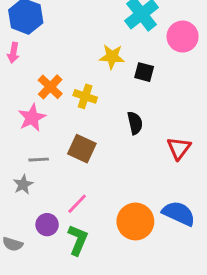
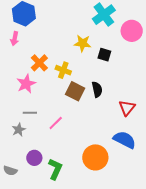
brown square: (82, 149) -> (75, 91), moved
pink line: (77, 204) -> (56, 123), moved
blue semicircle: (179, 213) -> (125, 140), moved

